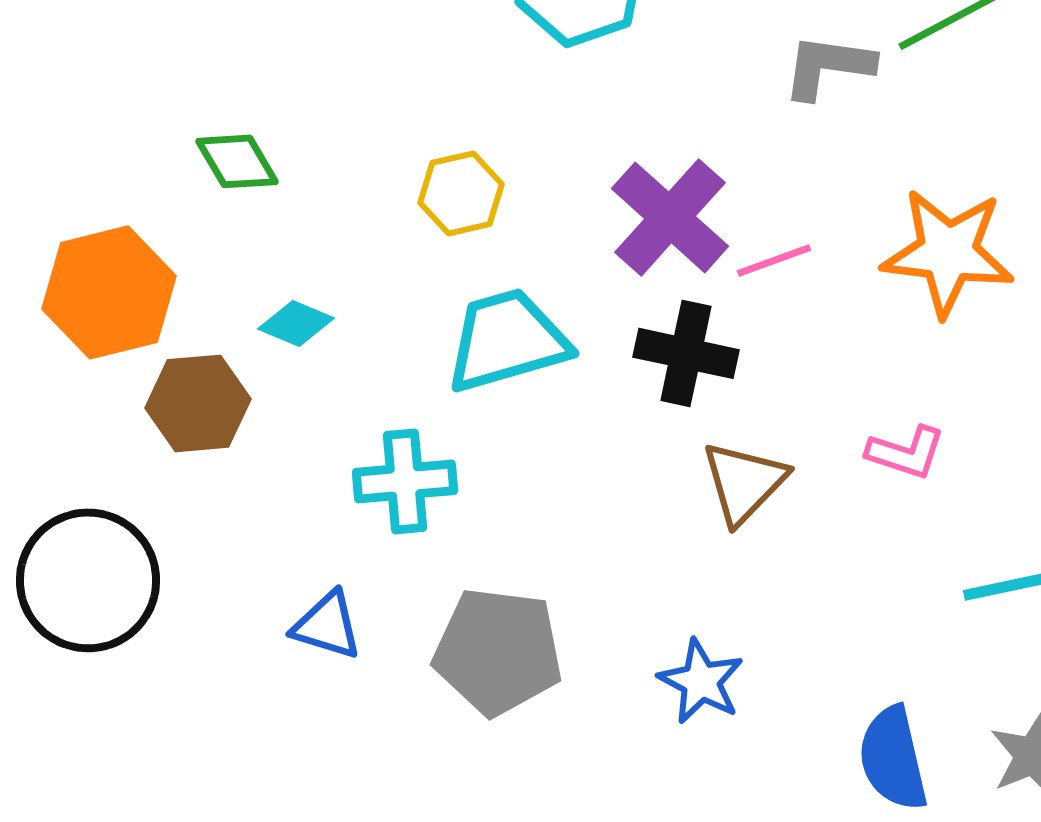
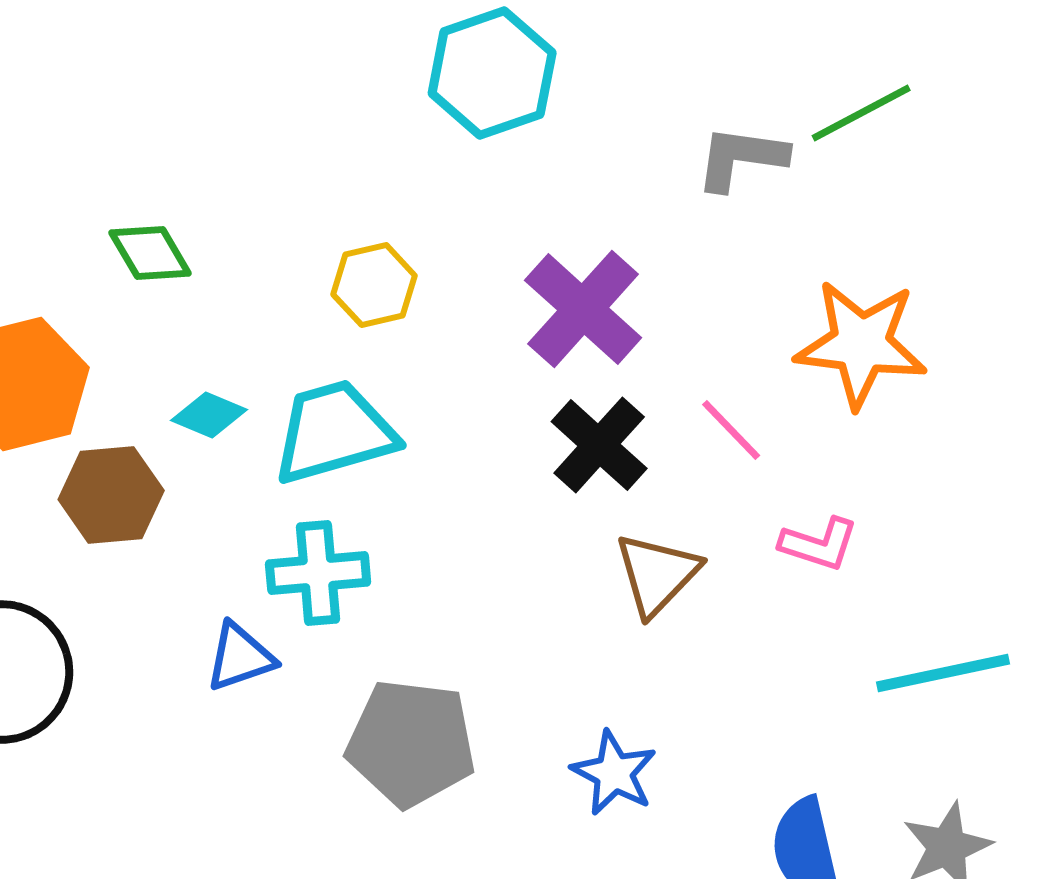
pink line: (774, 260) -> (731, 430), moved, turned 66
cyan trapezoid: (507, 340) -> (334, 432), moved
black cross: (686, 353) -> (599, 445), turned 30
blue triangle: (327, 625) -> (240, 657), moved, turned -36

